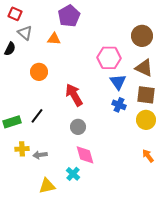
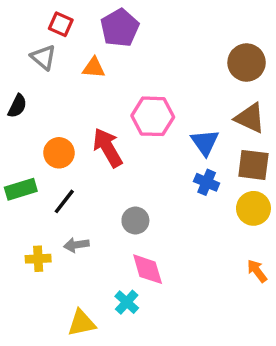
red square: (15, 14) -> (61, 24), moved
black semicircle: (10, 49) -> (17, 106), moved
pink hexagon: (109, 58) -> (153, 116), moved
orange circle: (39, 72) -> (59, 153), moved
red arrow: (74, 95) -> (108, 148), moved
green rectangle: (12, 122) -> (21, 189), moved
gray arrow: (40, 155) -> (76, 245), moved

